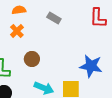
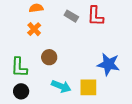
red L-shape: (98, 18) -> (95, 16), moved

